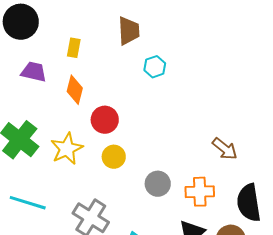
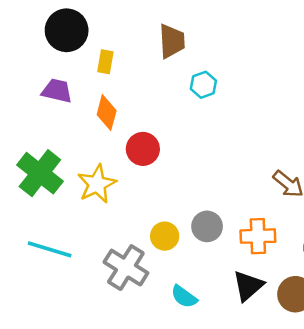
black circle: (21, 22) -> (67, 30), moved
yellow circle: (114, 157) -> (165, 236), moved

